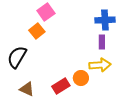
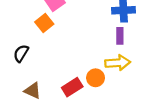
black semicircle: (17, 57) -> (21, 53), size x0.7

